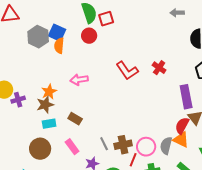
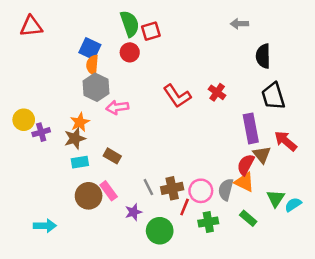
gray hexagon: (38, 37) -> (96, 87), moved
brown circle: (40, 149) -> (89, 196), moved

